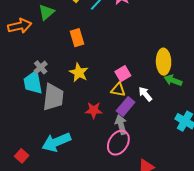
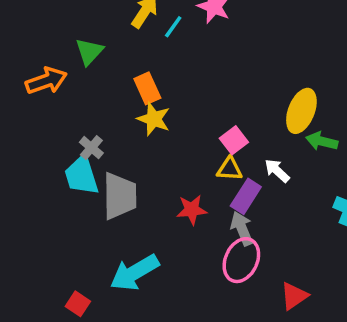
yellow ellipse: (164, 62) -> (301, 111), turned 30
yellow star: (79, 73) -> (154, 119), moved

